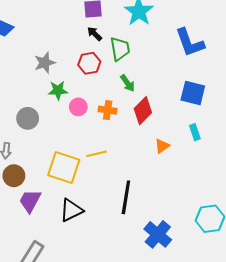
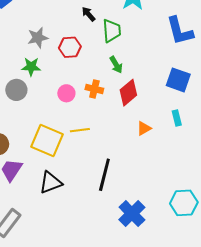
red hexagon: (89, 63) -> (70, 47), moved
green star: (58, 90) -> (31, 67), moved
pink circle: (78, 107) -> (66, 93), moved

